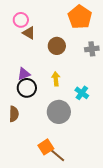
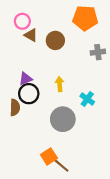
orange pentagon: (80, 17) -> (85, 18), turned -30
brown circle: (57, 46) -> (55, 40), moved
brown semicircle: (14, 114) -> (15, 107), moved

